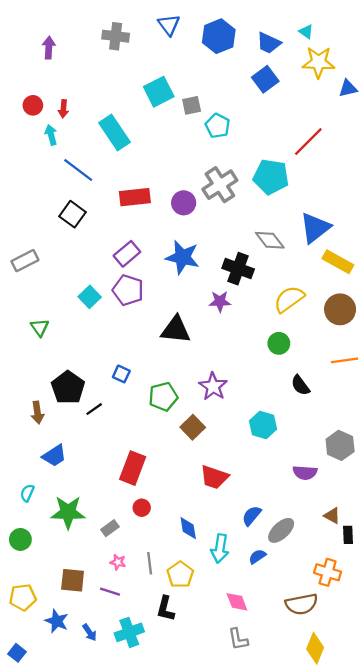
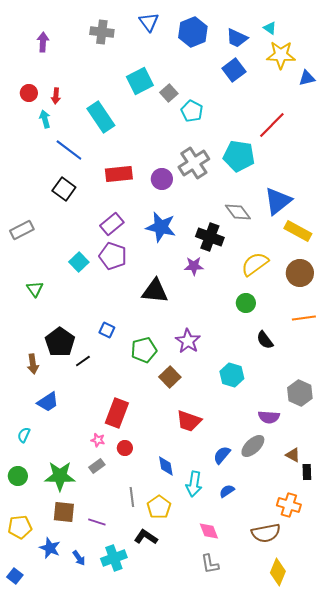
gray square: (192, 105) -> (169, 93), turned -30
green star: (68, 512) -> (60, 476), moved
gray ellipse: (281, 530) -> (253, 446), moved
pink star: (118, 562) -> (98, 440), moved
black L-shape: (165, 609) -> (146, 537), turned 110

